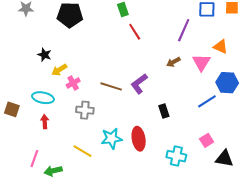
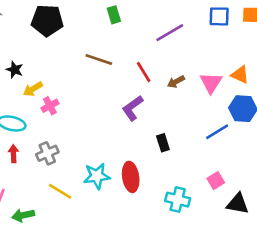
purple line: (184, 30) -> (170, 33), moved, turned 35
red line: (135, 32) -> (144, 72), moved
orange triangle: (221, 47) -> (240, 75), moved
brown line: (111, 86) -> (99, 59), moved
gray cross: (85, 110) -> (47, 153), moved, turned -30

